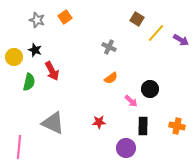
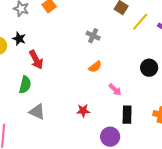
green semicircle: (29, 82) -> (25, 85), moved
black circle: (150, 89) -> (149, 68), moved
gray triangle: (53, 123) -> (37, 112), size x0.7

